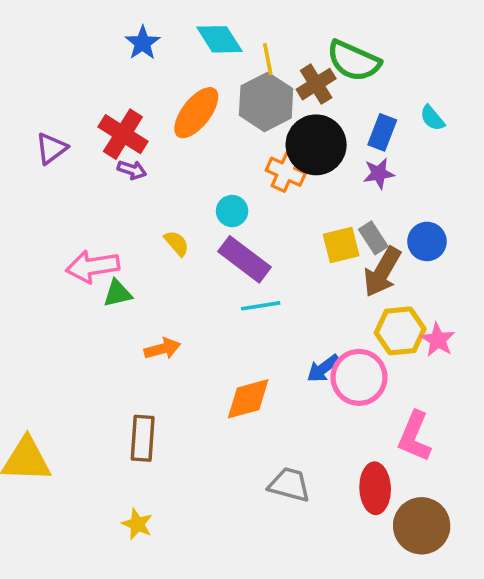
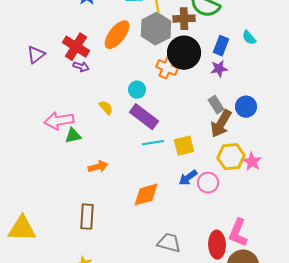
brown cross: (316, 84) -> (184, 19), turned 30
yellow square: (341, 245) -> (184, 146), moved
pink circle: (359, 377) -> (208, 183), size x0.7
pink L-shape: (414, 436) -> (238, 233), moved

